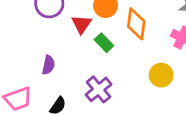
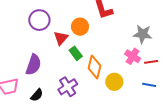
orange diamond: (136, 24) -> (95, 67), moved
purple semicircle: (48, 65) -> (33, 65), size x1.5

